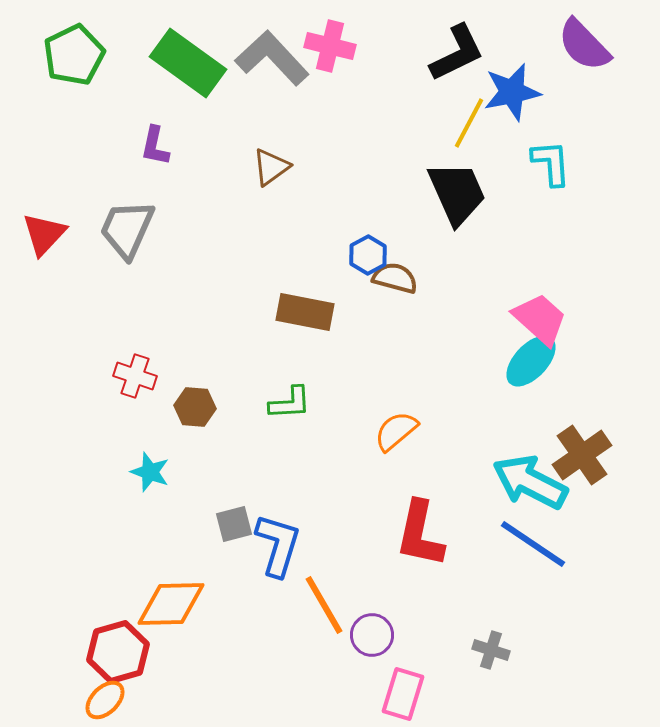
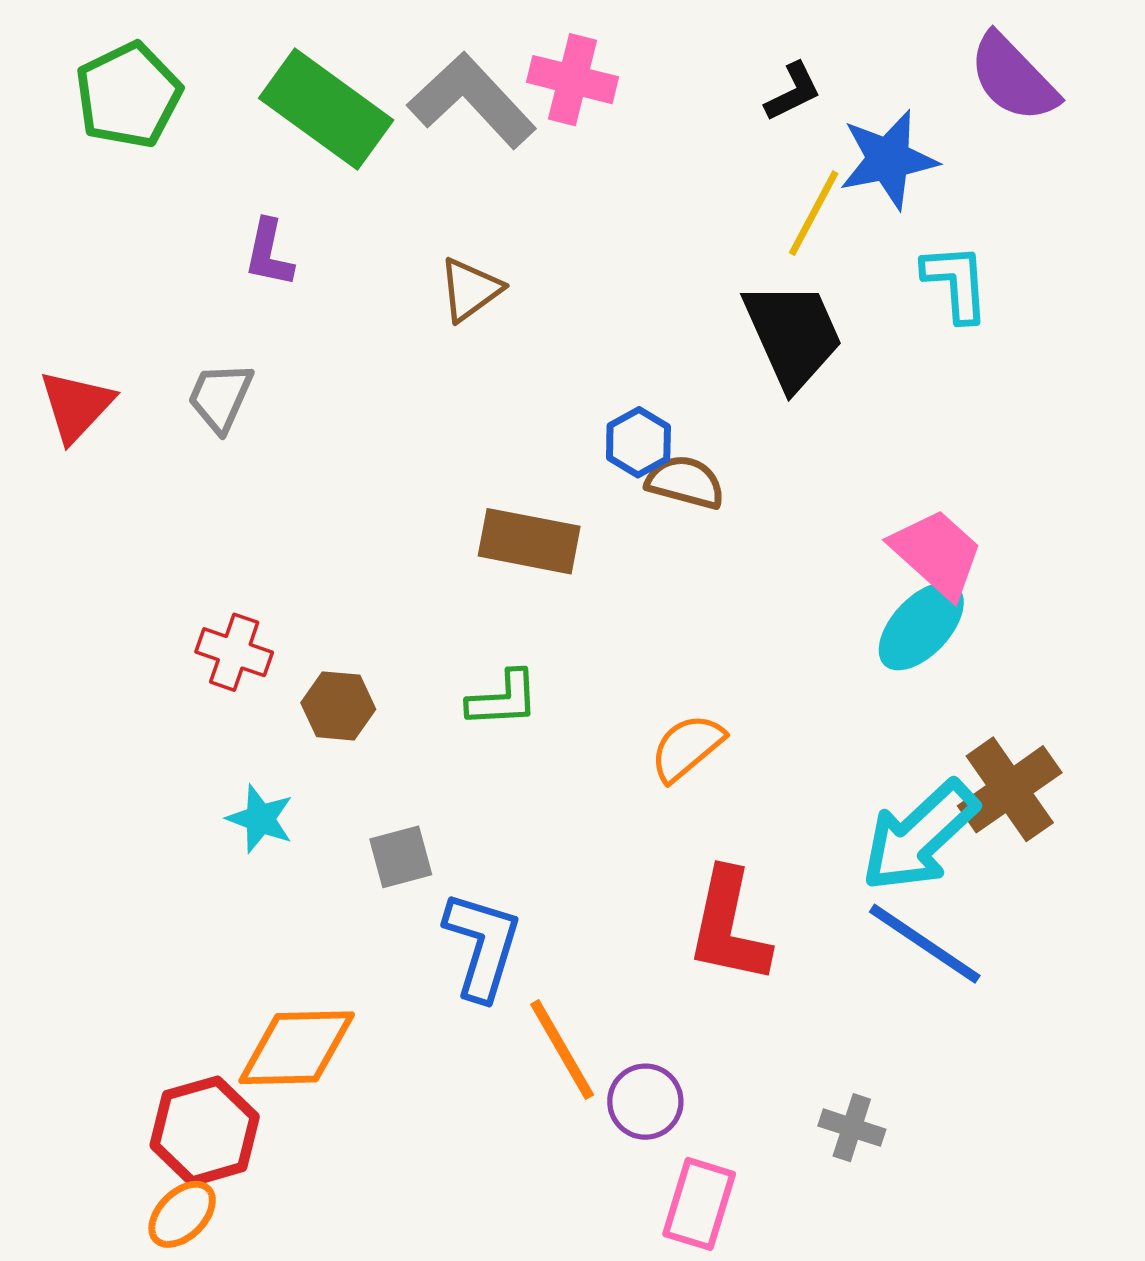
black L-shape: (457, 53) -> (793, 92), size x0.6
gray trapezoid: (127, 229) -> (220, 397), size x0.7
cyan arrow: (530, 482) -> (920, 836), turned -70
gray square: (234, 524) -> (401, 857), moved

